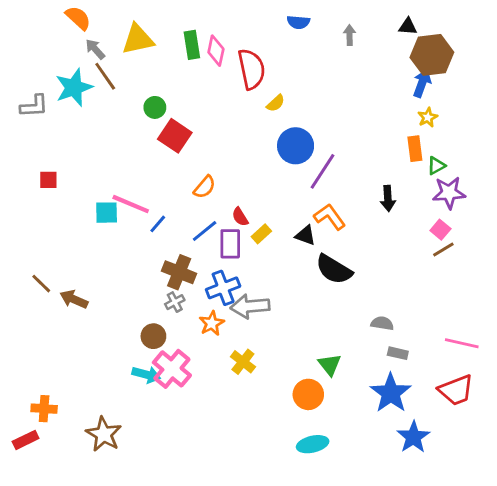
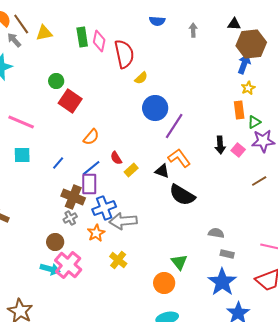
yellow triangle: (138, 39) -> (44, 33), size x0.7
brown line: (105, 76) -> (21, 24), moved
pink line: (131, 204) -> (21, 122), moved
pink square: (440, 230) -> (238, 150), moved
purple rectangle: (230, 244) -> (89, 184), moved

